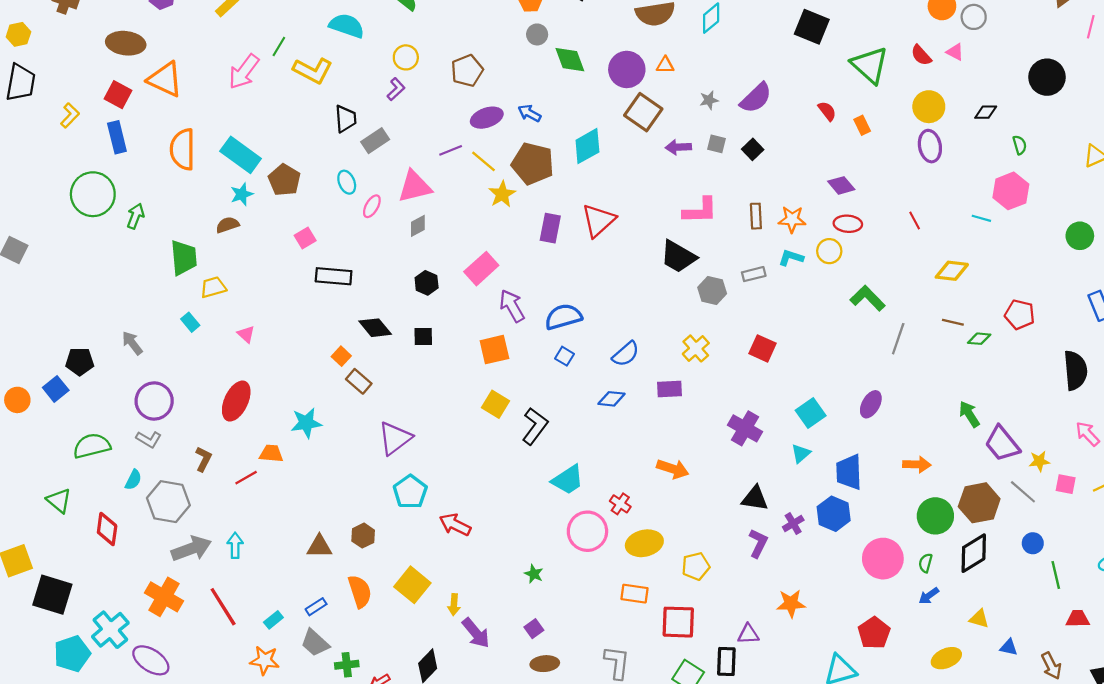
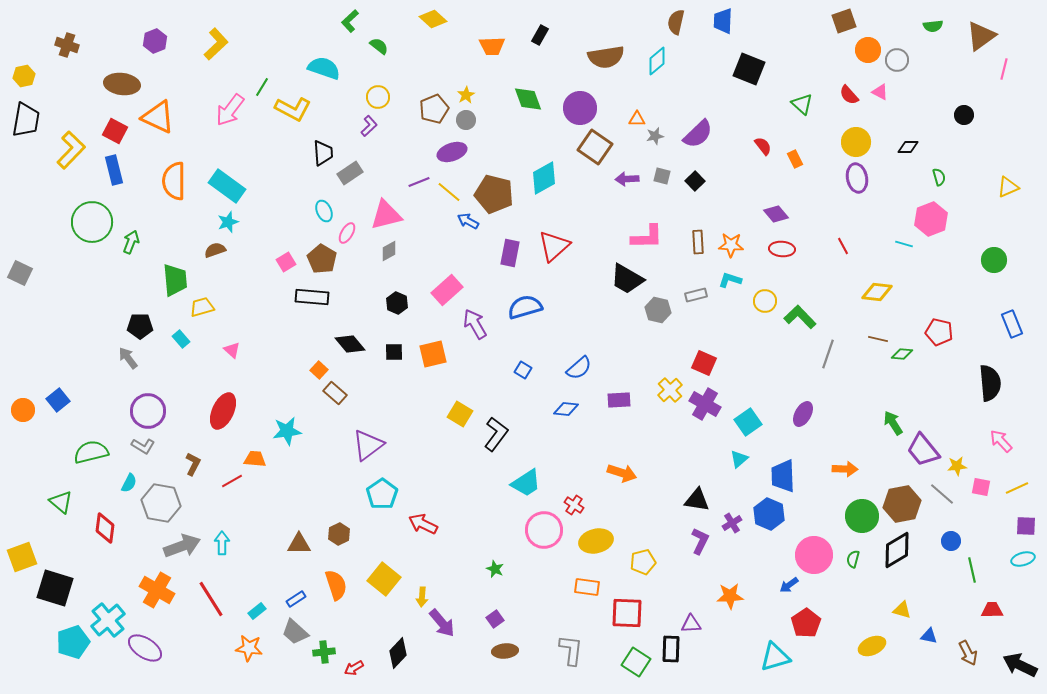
gray circle: (537, 34) -> (466, 120), moved
orange triangle: (665, 65) -> (637, 119), moved
green triangle: (870, 65) -> (802, 104), size x0.6
black circle: (1047, 77) -> (964, 115), size x0.6
blue arrow: (529, 113) -> (468, 221), moved
yellow L-shape: (70, 115) -> (71, 150), size x1.6
brown pentagon: (284, 180) -> (322, 259), moved
yellow star: (502, 194) -> (466, 95), moved, size x0.7
yellow circle: (829, 251) -> (765, 301), moved
blue semicircle: (563, 317) -> (525, 307), moved
yellow cross: (696, 348) -> (670, 390), moved
orange square: (494, 350) -> (433, 354), moved
black pentagon: (80, 362) -> (140, 326), moved
purple cross: (745, 428) -> (705, 404), moved
blue arrow: (929, 596) -> (789, 585), moved

